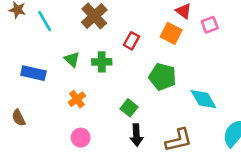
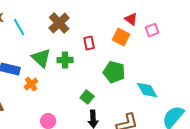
red rectangle: (131, 41) -> (89, 43), turned -40
green triangle: (72, 59) -> (41, 58), size x1.5
orange cross: (77, 99) -> (31, 84), moved

